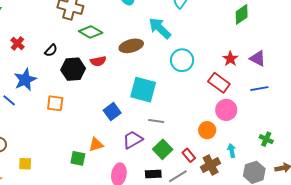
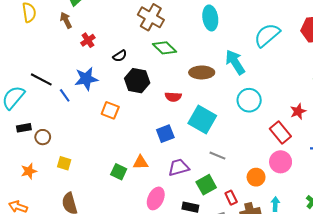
red semicircle: (98, 61) -> (173, 97), moved
gray line: (156, 121) -> (217, 156), moved

